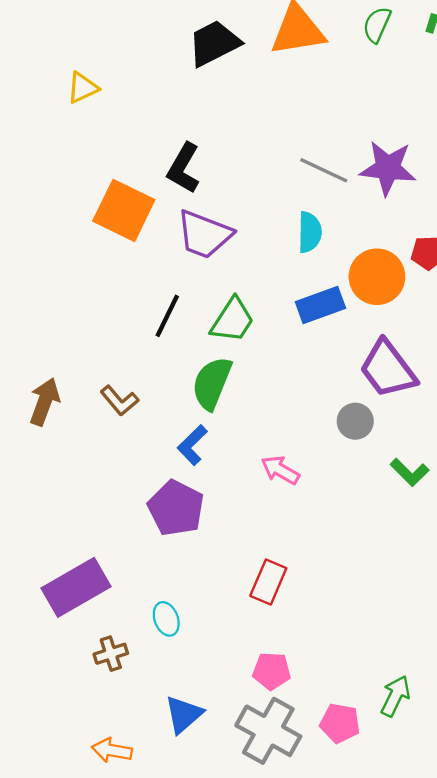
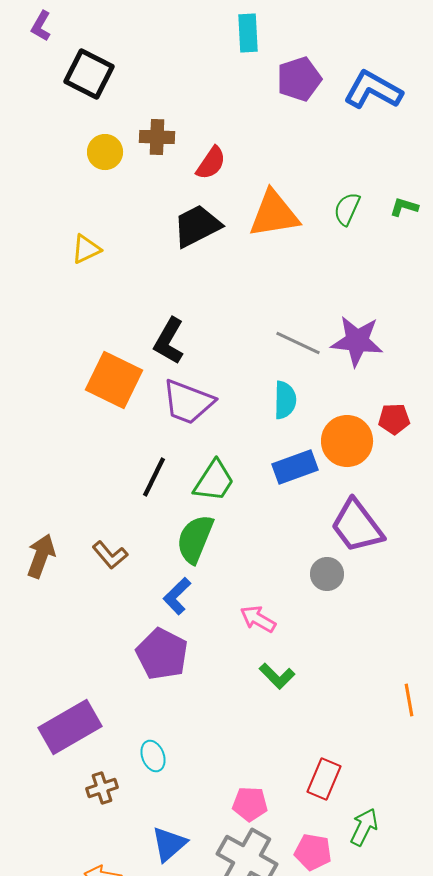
yellow triangle: (83, 88) -> (86, 249), moved
green L-shape: (410, 472) -> (277, 676), moved
red rectangle: (268, 582) -> (324, 779), moved

